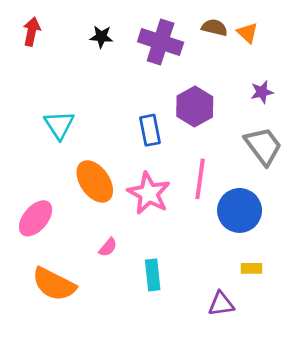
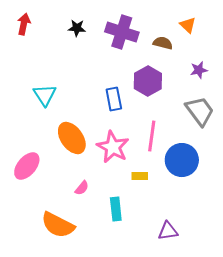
brown semicircle: (215, 28) -> (163, 43), moved
yellow rectangle: (251, 268) -> (140, 176), moved
orange semicircle: (54, 284) -> (58, 225), moved

